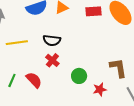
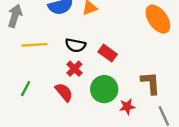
red rectangle: (94, 11) -> (108, 53), moved, turned 35
green circle: (79, 76) -> (104, 89), size x1.5
red semicircle: (34, 80) -> (64, 92), moved

